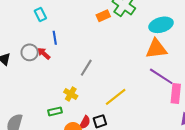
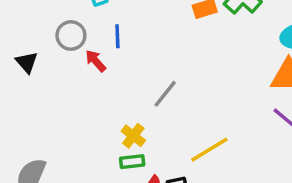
gray circle: (30, 52) -> (71, 36), moved
green rectangle: (55, 111) -> (132, 162), moved

